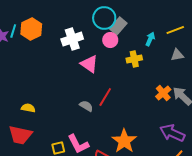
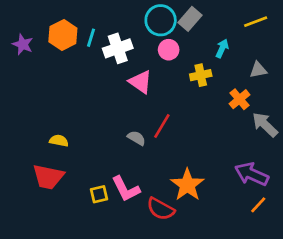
gray rectangle: (118, 26) -> (190, 19), moved
yellow line: (175, 30) -> (256, 22), moved
cyan line: (13, 31) -> (91, 38), moved
orange cross: (163, 93) -> (240, 99), moved

